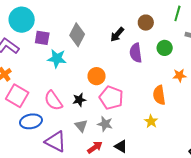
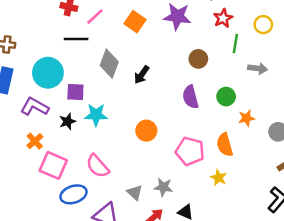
black arrow: (117, 34) -> (142, 75), moved
gray diamond: (77, 35) -> (109, 64), moved
green circle: (165, 48) -> (226, 97), moved
pink pentagon: (111, 98) -> (190, 151), moved
black star: (79, 100) -> (68, 121), moved

